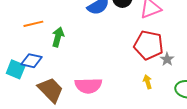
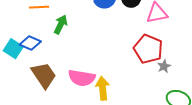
yellow arrow: (148, 82) -> (103, 88), moved, size x1.6

